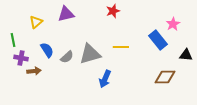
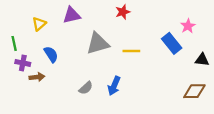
gray triangle: (90, 54) -> (98, 43), moved
gray semicircle: (67, 57) -> (86, 88), moved
brown diamond: (165, 77) -> (194, 91), moved

